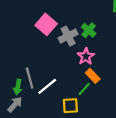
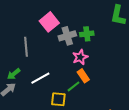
green cross: (89, 30) -> (87, 34), turned 32
gray line: (30, 78) -> (26, 47), moved
green arrow: (18, 87) -> (14, 74), turned 32

